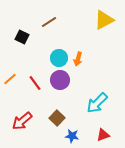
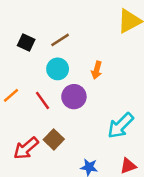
brown line: (49, 22) -> (60, 40), moved
cyan circle: (59, 58) -> (58, 69), moved
brown square: (57, 118) -> (54, 139), moved

